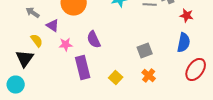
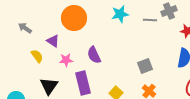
gray arrow: (33, 12) -> (25, 28), moved
black triangle: (25, 58) -> (49, 86), moved

